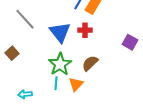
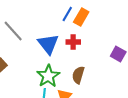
brown semicircle: (90, 63) -> (78, 75), turned -30

